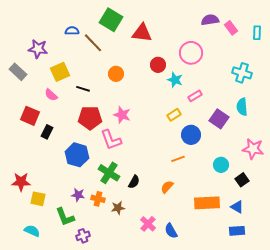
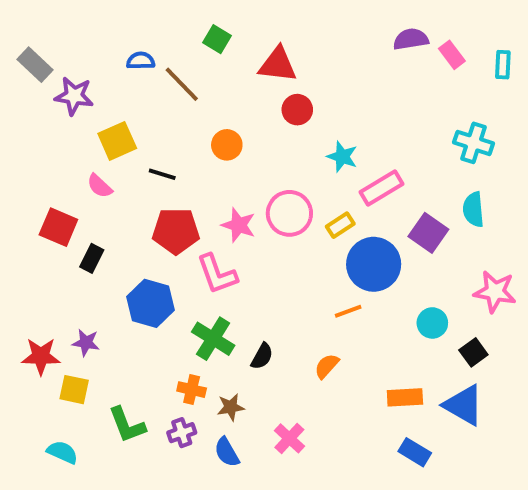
green square: (111, 20) -> (217, 39), size x0.6
pink circle: (191, 53) -> (289, 213), moved
red circle: (158, 65) -> (297, 110), moved
gray rectangle: (18, 72) -> (35, 65), moved
pink rectangle: (195, 96) -> (381, 188), size x1.5
blue circle: (191, 135) -> (374, 264), size x1.4
purple star: (78, 195) -> (86, 343), moved
orange rectangle: (207, 203) -> (405, 397), size x0.7
blue triangle: (237, 207) -> (464, 405), size x1.6
blue semicircle: (171, 231) -> (227, 452), moved
blue rectangle: (237, 231) -> (415, 452), moved, turned 35
purple cross: (83, 236) -> (182, 433), moved

